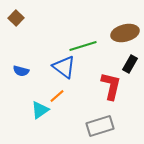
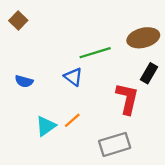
blue triangle: (64, 67) -> (73, 77), size x0.7
orange line: (57, 96) -> (72, 120), moved

